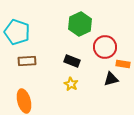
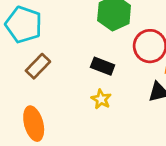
brown rectangle: (27, 61) -> (38, 66), turned -42

